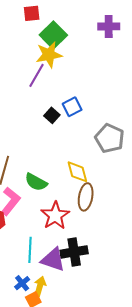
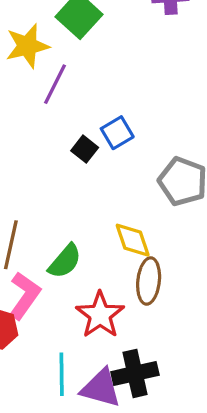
yellow star: (49, 55) -> (27, 46), moved
green semicircle: (36, 182) -> (65, 261), turned -75

